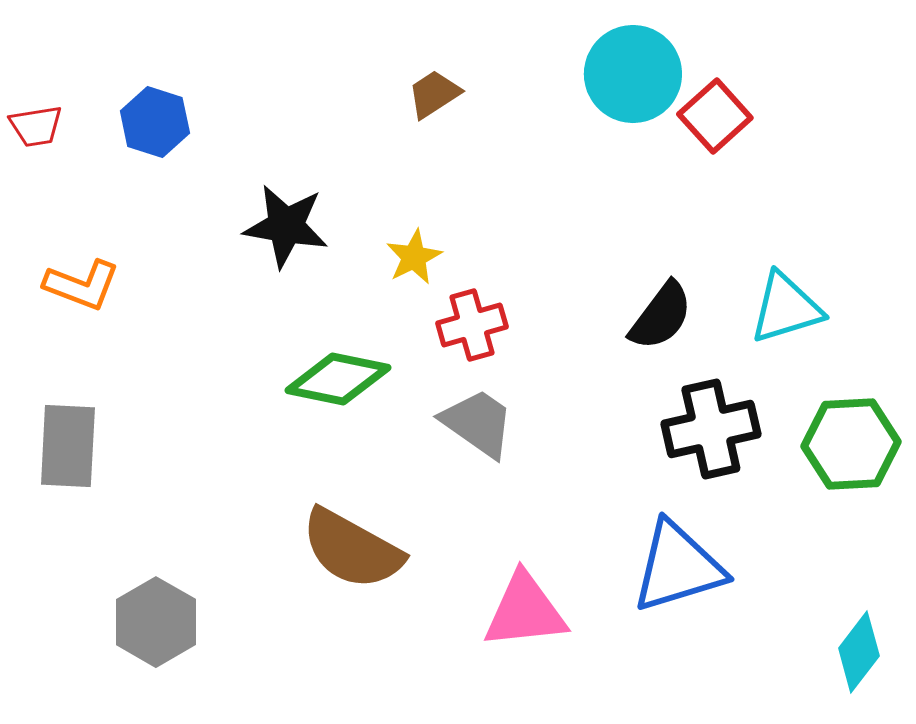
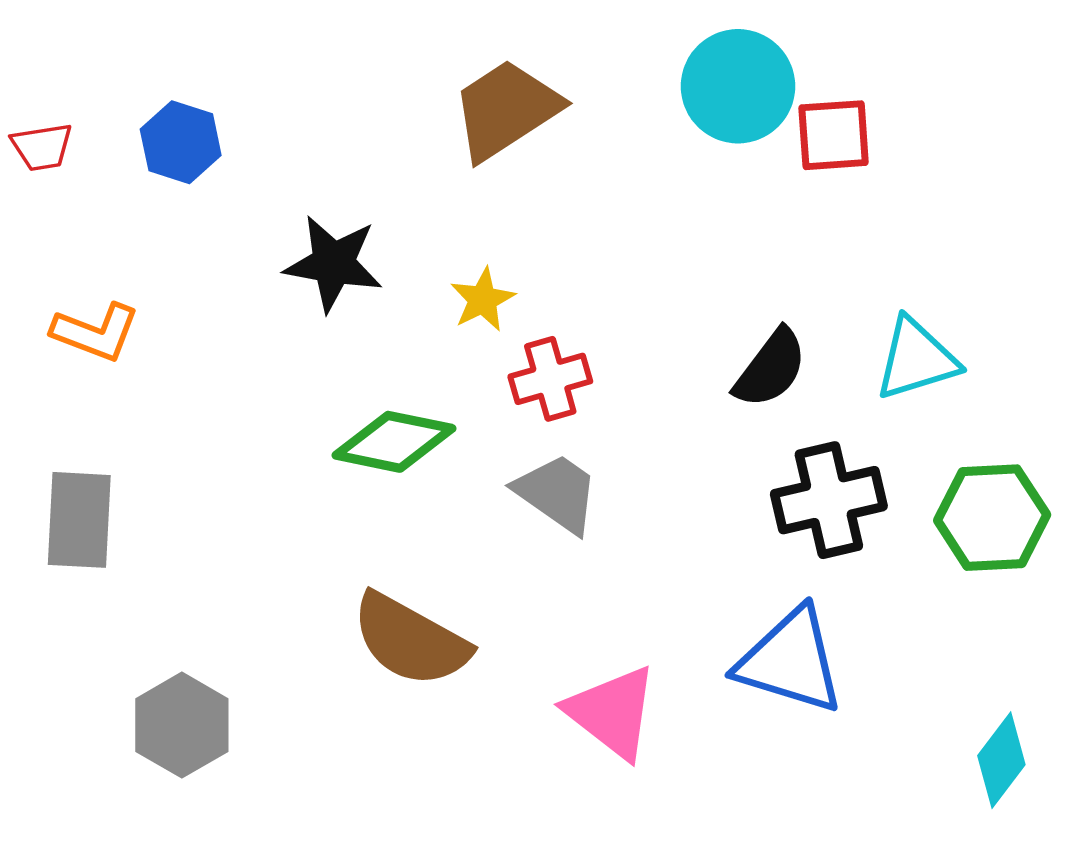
brown trapezoid: (434, 94) -> (506, 110), size x1.8
red square: (715, 116) -> (834, 135), turned 38
blue triangle: (678, 567) -> (790, 661), turned 34
pink triangle: (525, 611) -> (612, 712), turned 44

